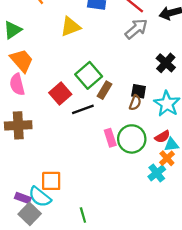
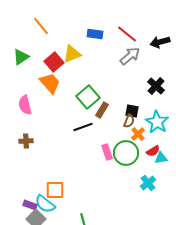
orange trapezoid: (22, 61) -> (50, 83), moved
red square: (60, 94) -> (54, 62), moved
brown cross: (18, 125) -> (26, 141), size x0.6
orange cross: (167, 158) -> (138, 134), moved

